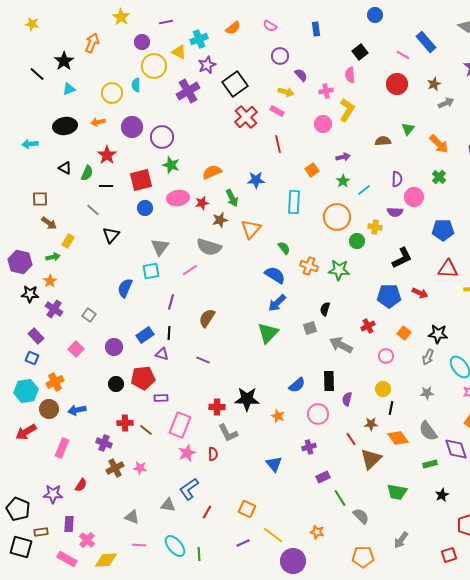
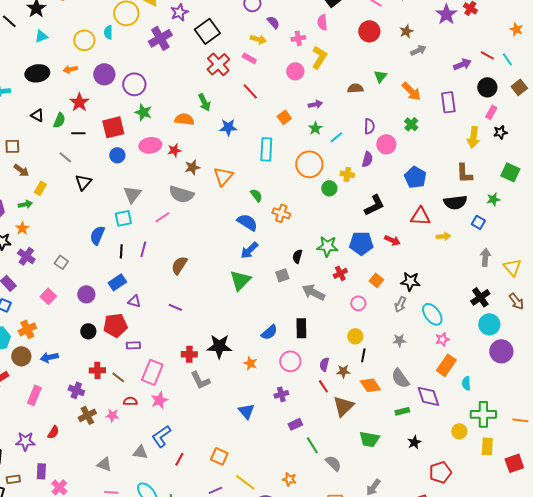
red line: (278, 144) -> (250, 91), turned -30
orange semicircle: (212, 172) -> (184, 119), turned 30
green arrow: (232, 198) -> (204, 102), moved
purple semicircle: (395, 212) -> (367, 159), turned -77
blue pentagon: (443, 230) -> (415, 177), turned 30
green star: (339, 270) -> (327, 246), moved
black line: (169, 333) -> (121, 251), moved
purple semicircle: (347, 399) -> (324, 364), moved
red semicircle: (213, 454) -> (130, 401), moved, turned -88

